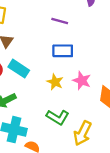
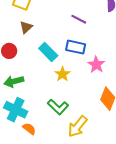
cyan rectangle: (19, 69) -> (48, 52), moved
pink star: (82, 81) -> (96, 65), moved

